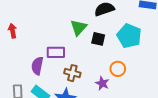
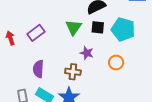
black square: (98, 39) -> (98, 27), moved
purple rectangle: (56, 52) -> (36, 33), moved, turned -30
purple star: (102, 83) -> (87, 53), moved

